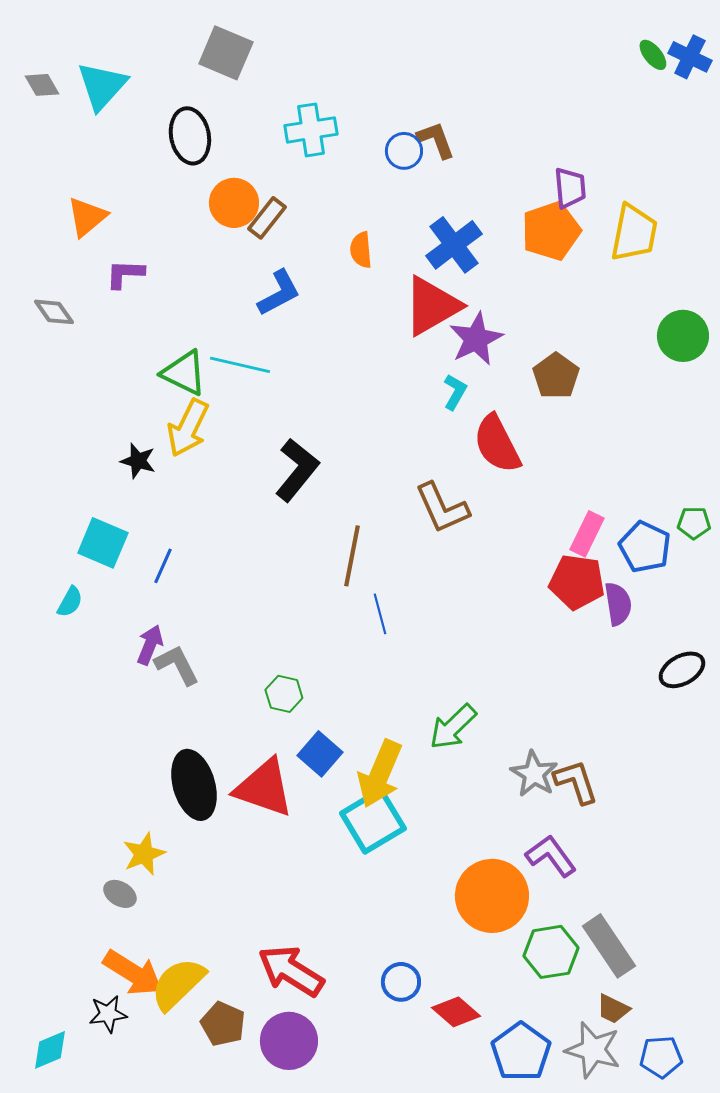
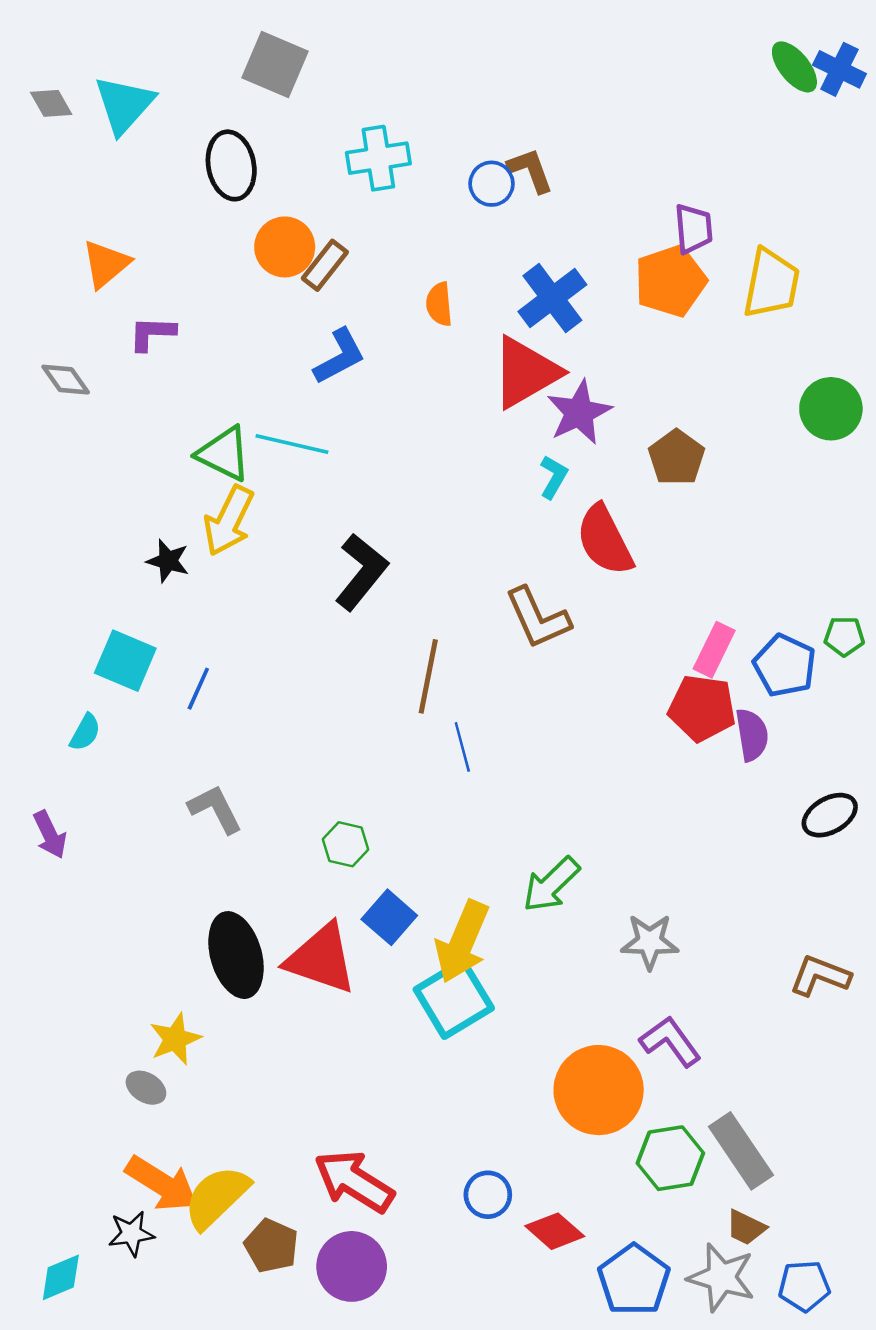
green ellipse: (653, 55) -> (794, 67), size x1.4
purple arrow: (150, 645) -> (50, 835), moved, turned 132
gray star: (534, 774) -> (650, 942), turned -30
brown L-shape: (576, 782) -> (820, 976), moved, turned -51

